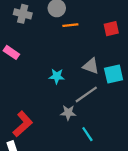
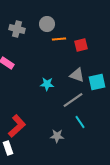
red square: (111, 29) -> (81, 45), moved
gray star: (68, 113) -> (57, 136), moved
cyan line: (87, 134) -> (80, 122), moved

